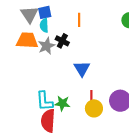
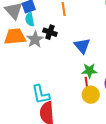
blue triangle: (82, 69) -> (82, 46), moved
green star: (62, 103) -> (89, 71), moved

